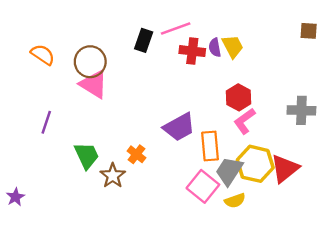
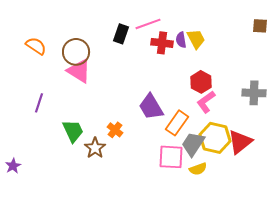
purple trapezoid: (179, 127) -> (151, 107), turned 88
orange rectangle: (210, 146) -> (177, 123), turned 40
pink square: (203, 186) -> (171, 157), turned -36

